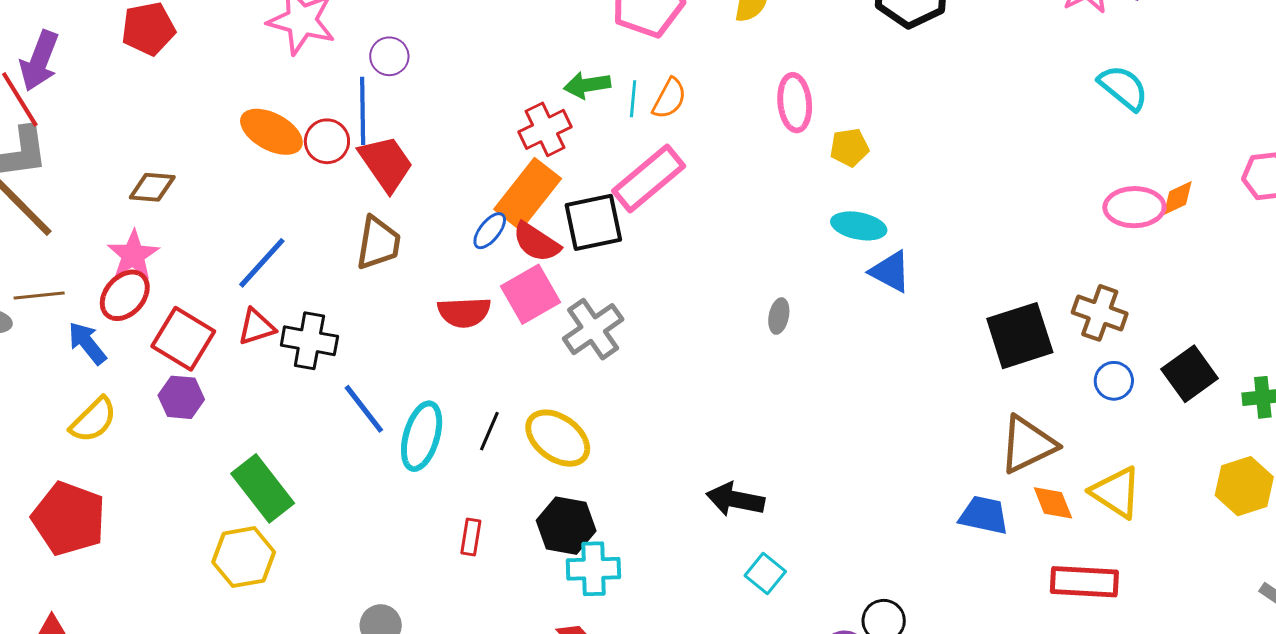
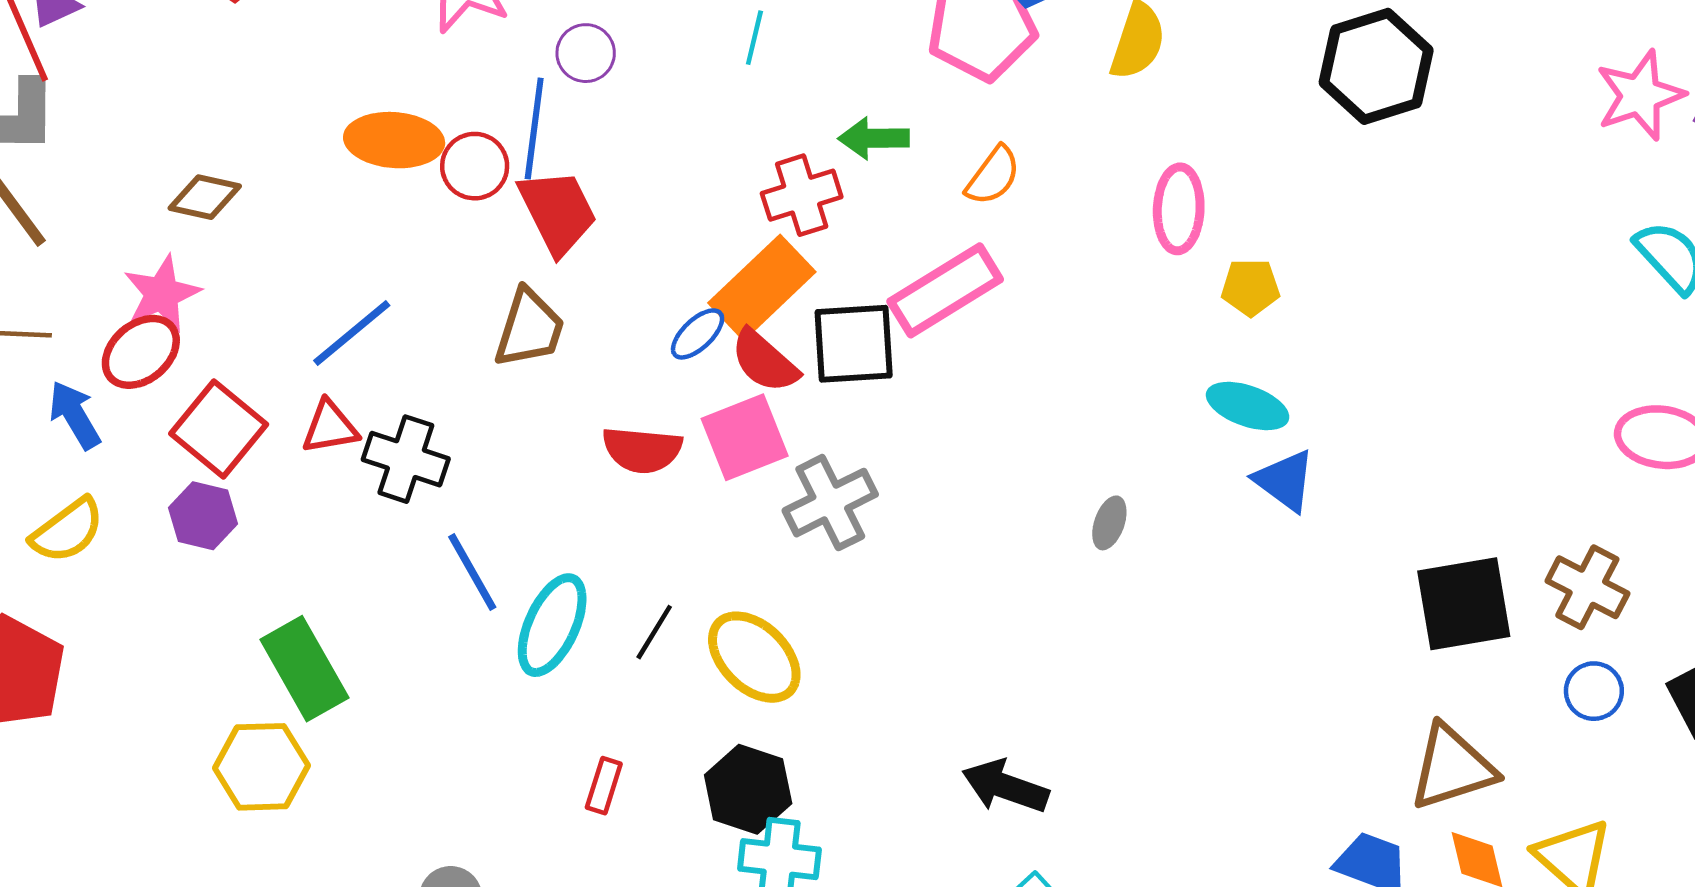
cyan line: (633, 99) -> (754, 38), moved
orange ellipse: (271, 132) -> (394, 140), turned -32

